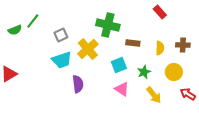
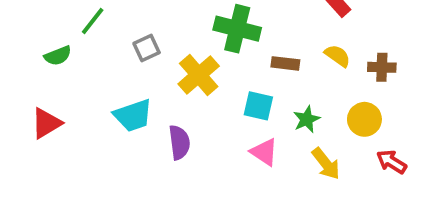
green semicircle: (15, 30) -> (58, 56), moved
yellow semicircle: (160, 48) -> (337, 56), moved, turned -56
cyan trapezoid: (62, 60) -> (133, 115), moved
cyan square: (119, 65) -> (258, 106), turned 35

